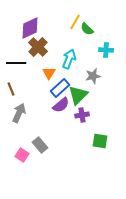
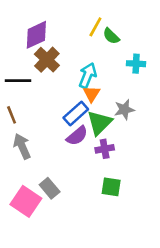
orange triangle: (49, 73) -> (92, 94), moved
gray star: (93, 76) -> (124, 110), moved
gray arrow: (19, 113) -> (22, 146), turned -48
green square: (100, 141) -> (111, 187), moved
pink square: (22, 155) -> (26, 201), size x1.6

